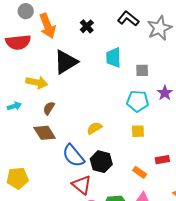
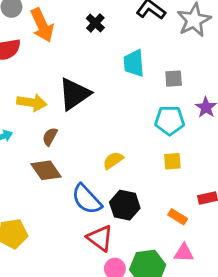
black triangle: (66, 62) -> (74, 94), moved

